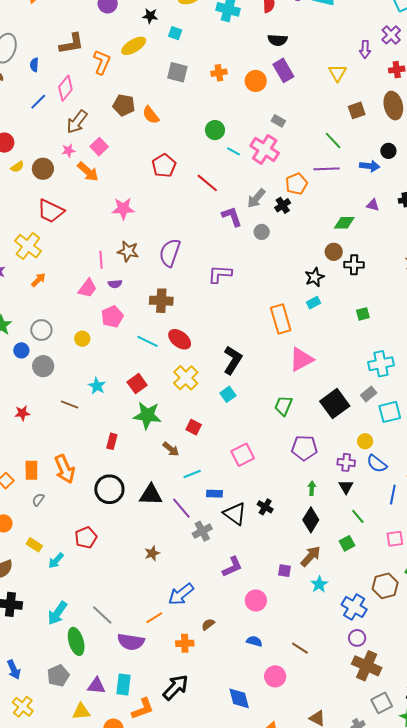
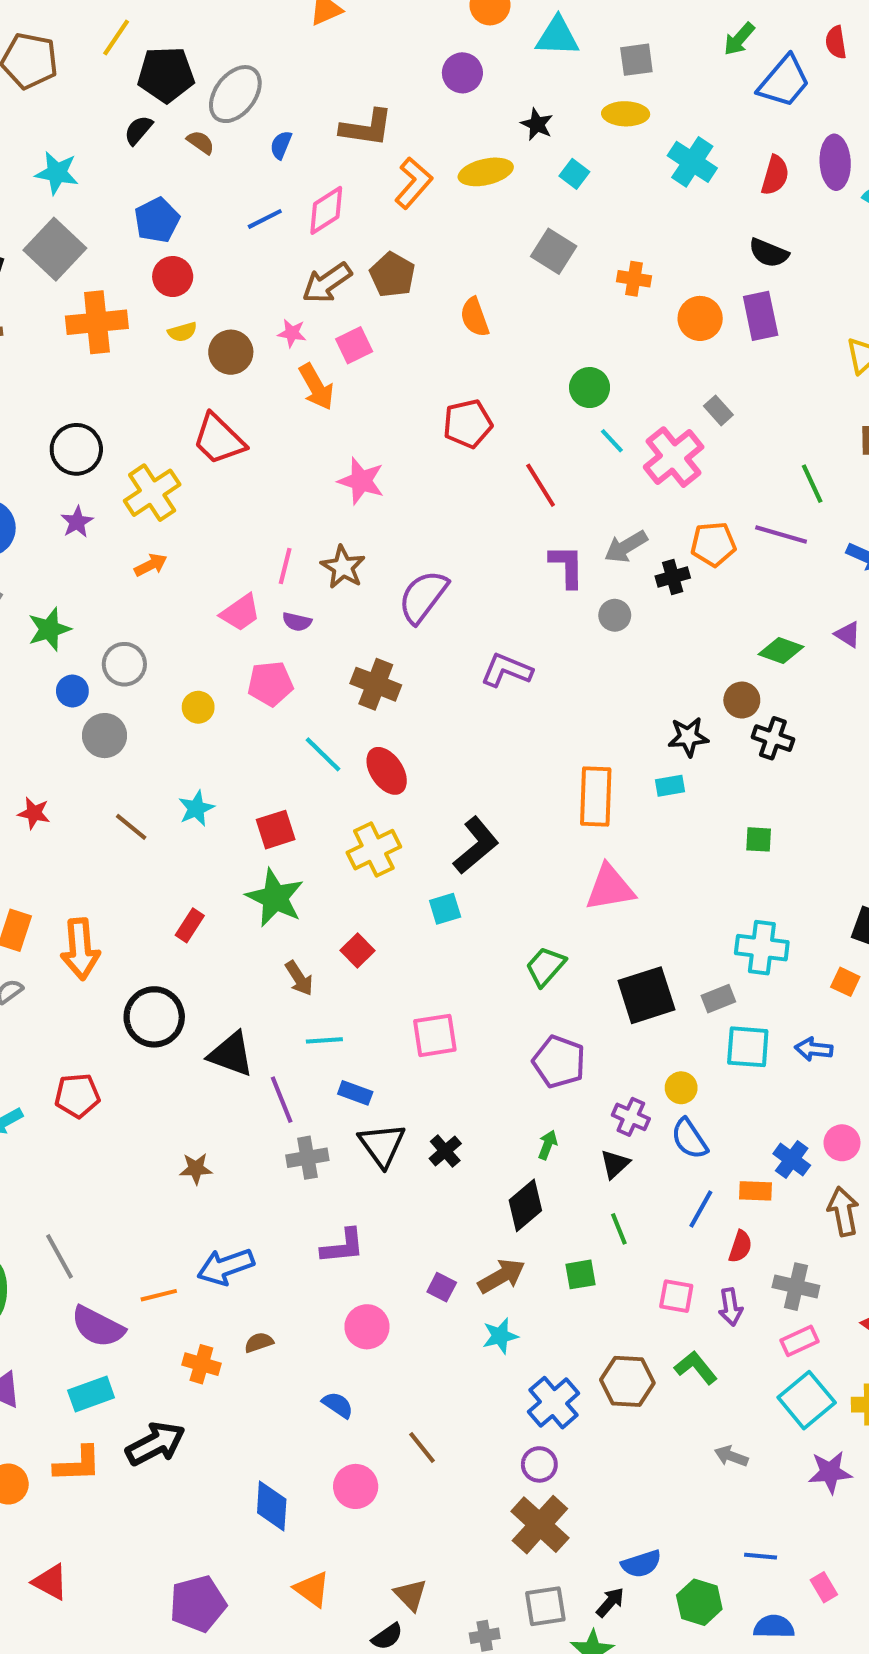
brown pentagon: (124, 105) -> (392, 275), moved
cyan rectangle: (124, 684) -> (91, 1394), moved, turned 45

